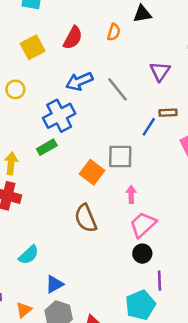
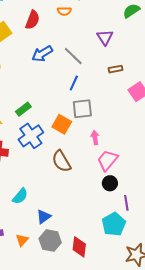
orange semicircle: (114, 32) -> (64, 11), turned 80
blue cross: (59, 116) -> (31, 136), moved
blue line: (149, 127) -> (74, 83), moved

